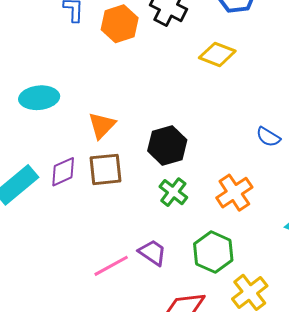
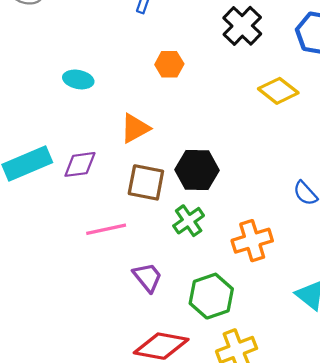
orange hexagon: (120, 24) -> (169, 64), moved, size x0.7
cyan ellipse: (39, 98) -> (78, 79), size x0.7
brown square: (105, 169) -> (146, 182), moved
pink line: (111, 266) -> (106, 229), moved

